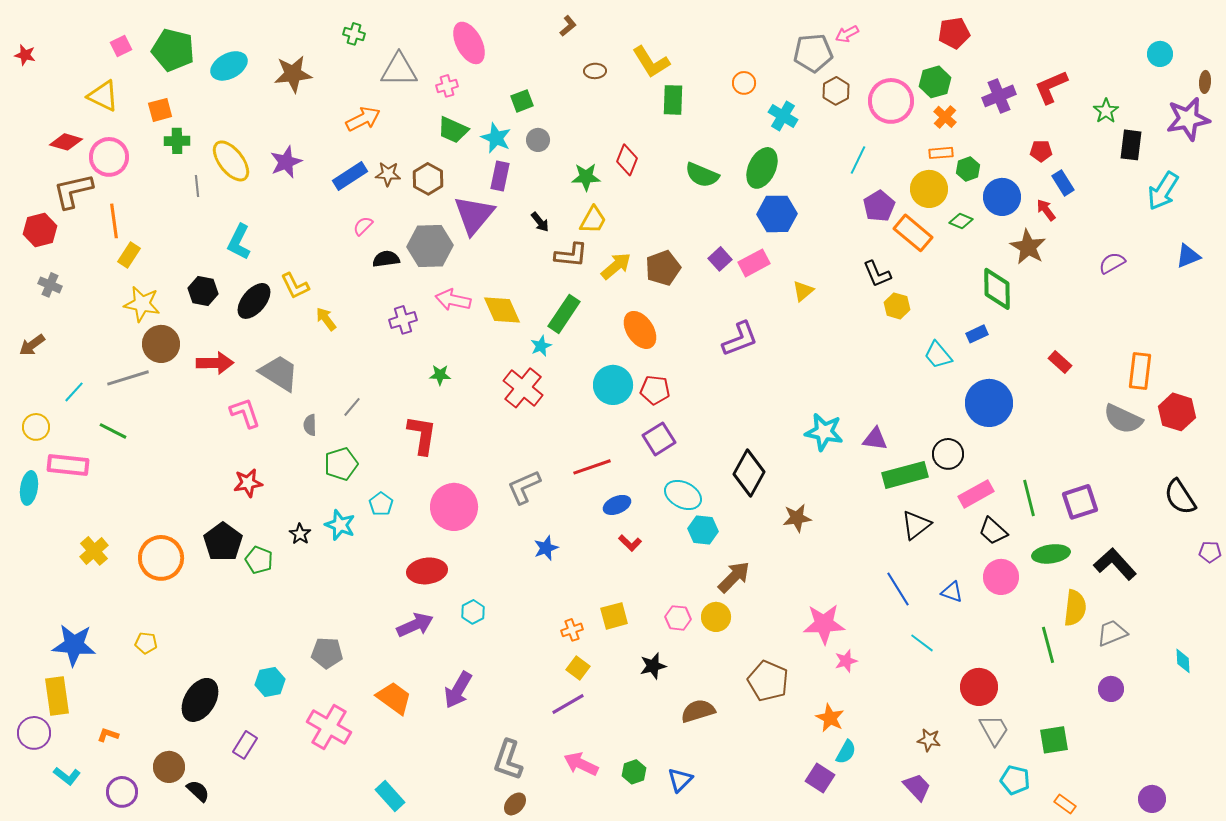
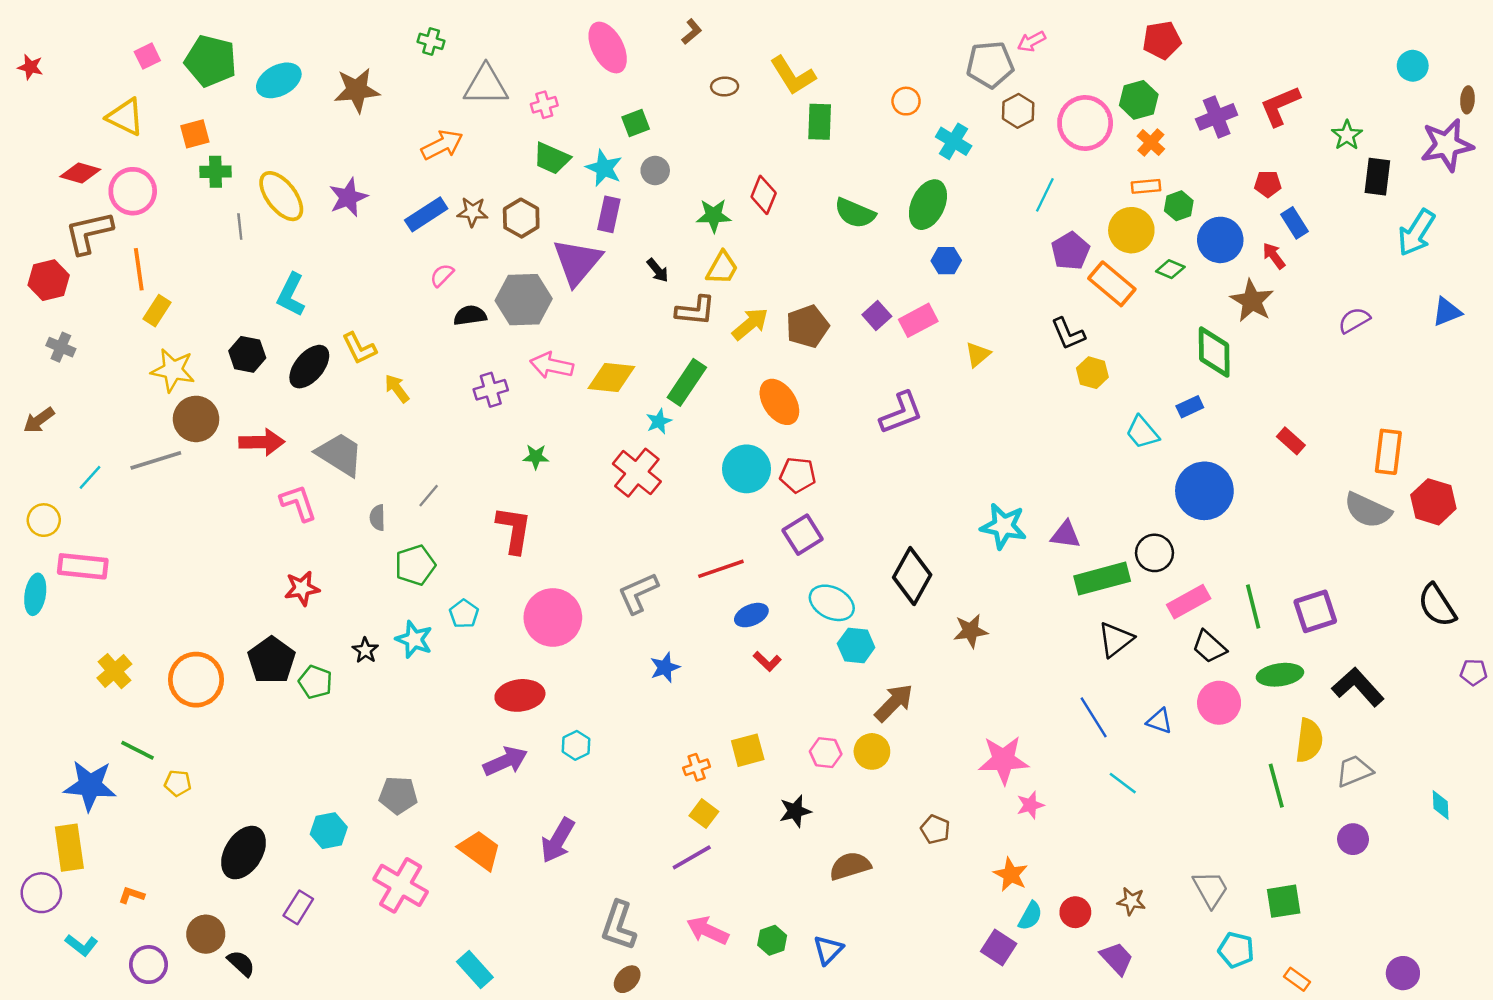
pink ellipse: (469, 43) -> (608, 48), moved
blue hexagon: (777, 214) -> (946, 261), size x0.6
yellow diamond: (502, 310) -> (611, 378), turned -60
green line: (113, 431) -> (138, 750), moved
brown pentagon: (768, 681) -> (935, 829), size x0.6
red circle: (979, 687) -> (1075, 912), moved, size x0.7

